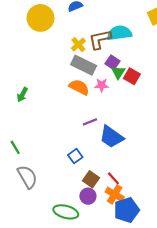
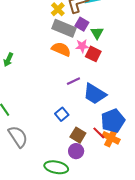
purple square: (112, 62) -> (82, 24), moved
red square: (132, 76) -> (93, 54), moved
orange cross: (115, 194) -> (111, 138), moved
blue pentagon: (127, 210) -> (113, 121), moved

